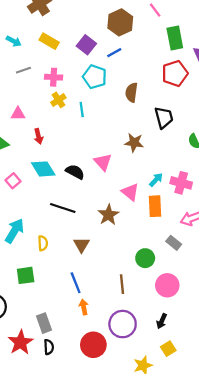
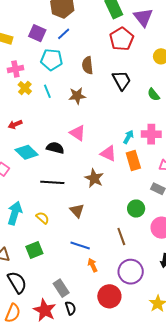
red arrow: (38, 136) -> (15, 124), turned 96
brown star: (134, 143) -> (77, 96), moved
yellow semicircle: (43, 243) -> (43, 218), turned -32
blue line: (76, 283) -> (80, 245), turned -36

